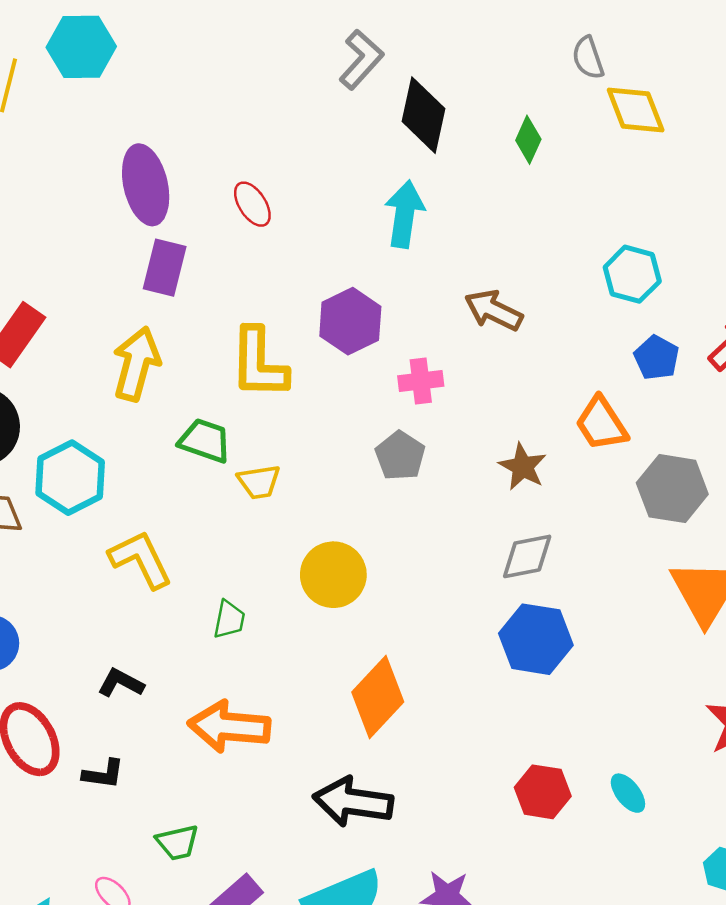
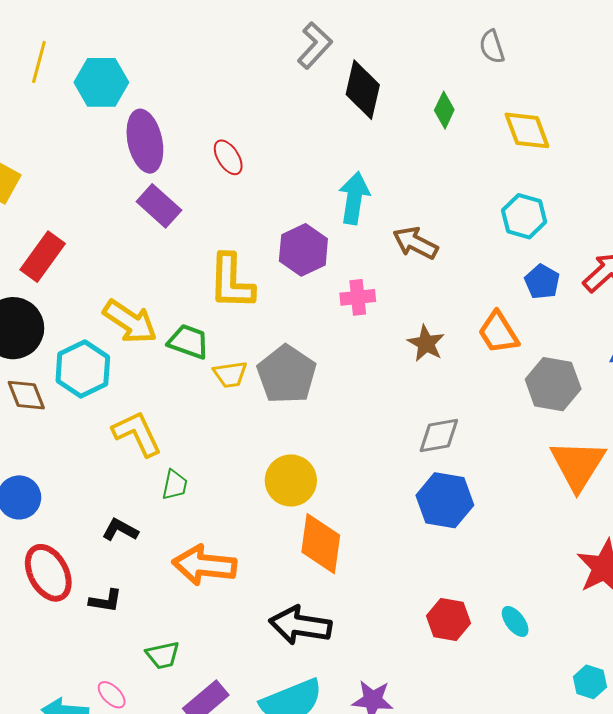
cyan hexagon: (81, 47) -> (101, 82), moved
yellow diamond: (636, 110) -> (527, 130), moved
cyan arrow: (404, 214) -> (354, 198), moved
purple rectangle: (165, 268) -> (159, 206), turned -63
yellow arrow: (136, 364) -> (130, 322), moved, turned 108
gray pentagon: (400, 456) -> (287, 374), moved, size x1.5
brown star: (523, 467) -> (426, 343), moved
yellow circle: (333, 575) -> (291, 480), moved
green trapezoid: (229, 620) -> (175, 485), moved
orange diamond: (378, 697) -> (321, 544), turned -36

